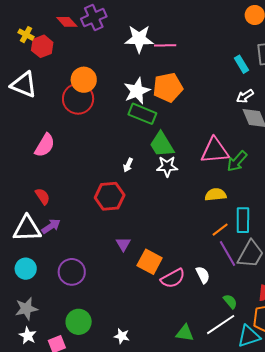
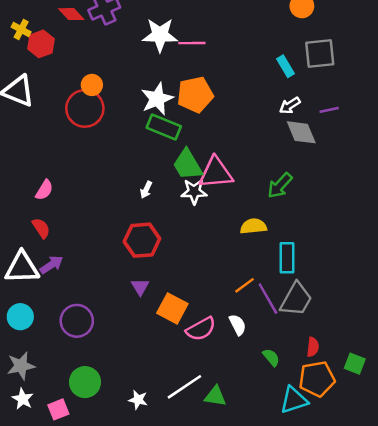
orange circle: (84, 80) -> (92, 85), size x0.7
pink semicircle: (45, 145) -> (44, 190), moved, size x0.7
pink triangle: (215, 151) -> (216, 173), moved
red hexagon: (110, 196) -> (142, 240), moved
orange line: (220, 230) -> (244, 285), moved
white line: (221, 325) -> (184, 387), moved

